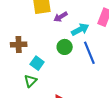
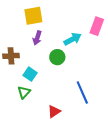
purple arrow: (61, 17) -> (37, 38), moved, turned -40
blue line: (89, 53) -> (82, 92), moved

